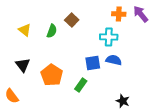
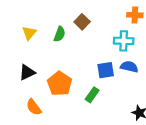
yellow triangle: (25, 30) -> (29, 33), turned 32
black triangle: (23, 65) -> (27, 72), turned 42
orange semicircle: (12, 96) -> (34, 107), moved

